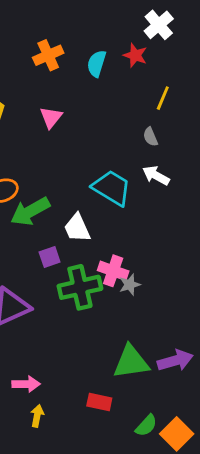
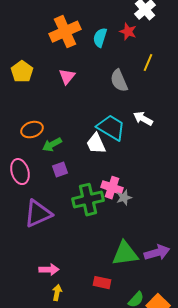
orange cross: (48, 55) -> (65, 32), size x1.4
gray semicircle: (150, 137) -> (119, 81), moved, size x1.6
green arrow: (30, 211) -> (52, 145), size x0.7
white trapezoid: (77, 228) -> (96, 144), moved
purple square: (50, 257) -> (60, 170), moved

